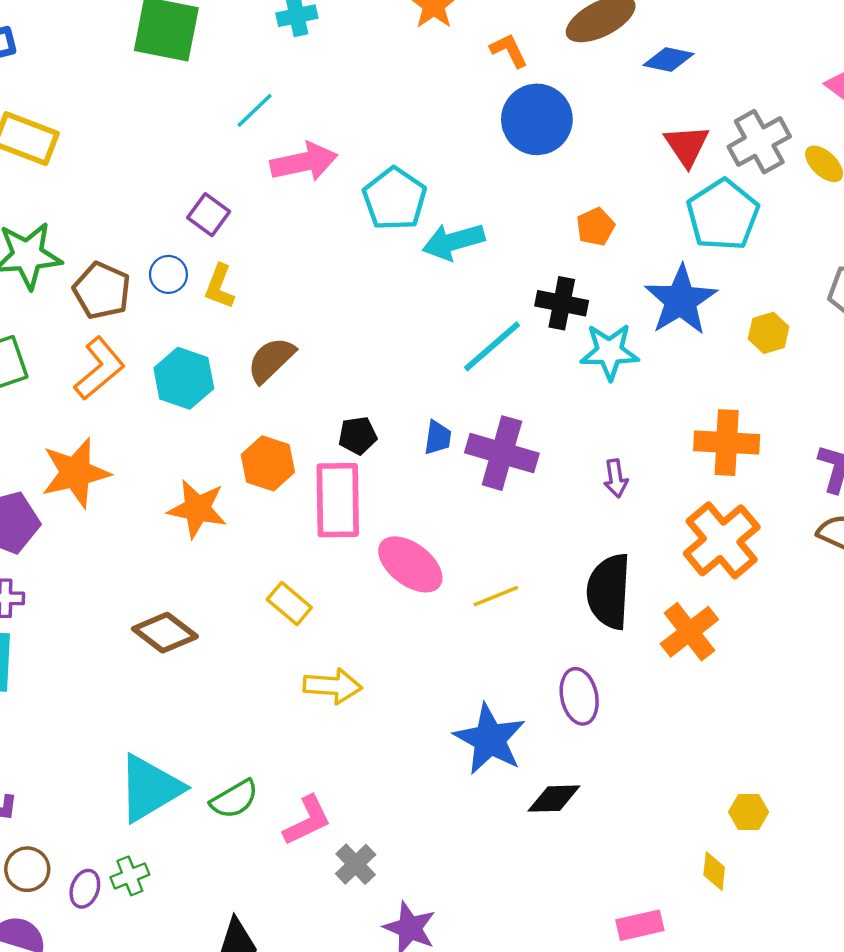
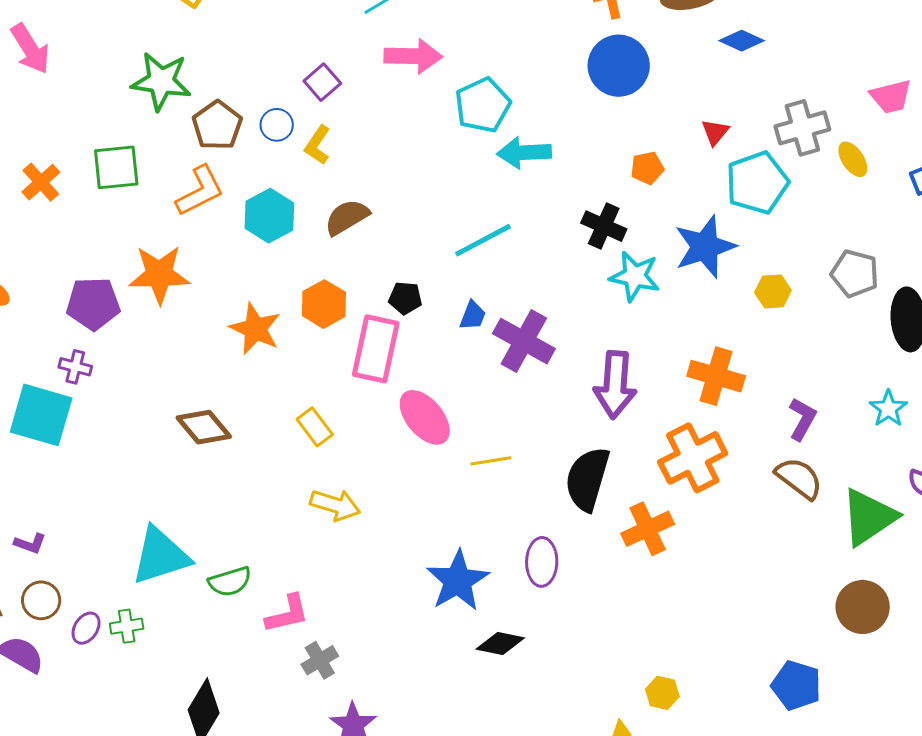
red triangle: (687, 146) -> (715, 132), moved, size x0.7
cyan line: (492, 346) -> (483, 240), moved
purple arrow: (616, 478) -> (615, 385), size x2.0

